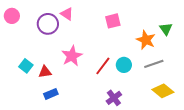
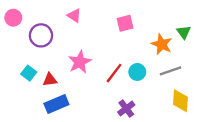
purple circle: (48, 24) -> (41, 35), moved
yellow diamond: (163, 91) -> (180, 101), turned 55
blue rectangle: (51, 94) -> (56, 104), size x1.5

